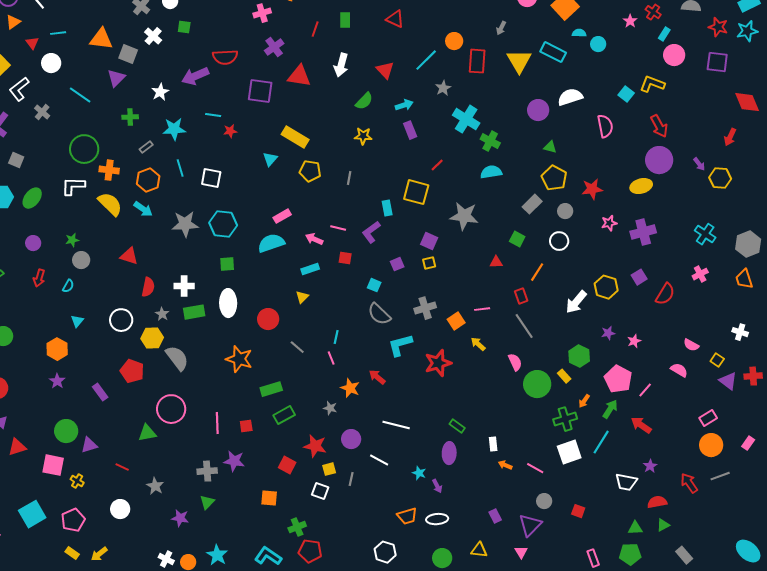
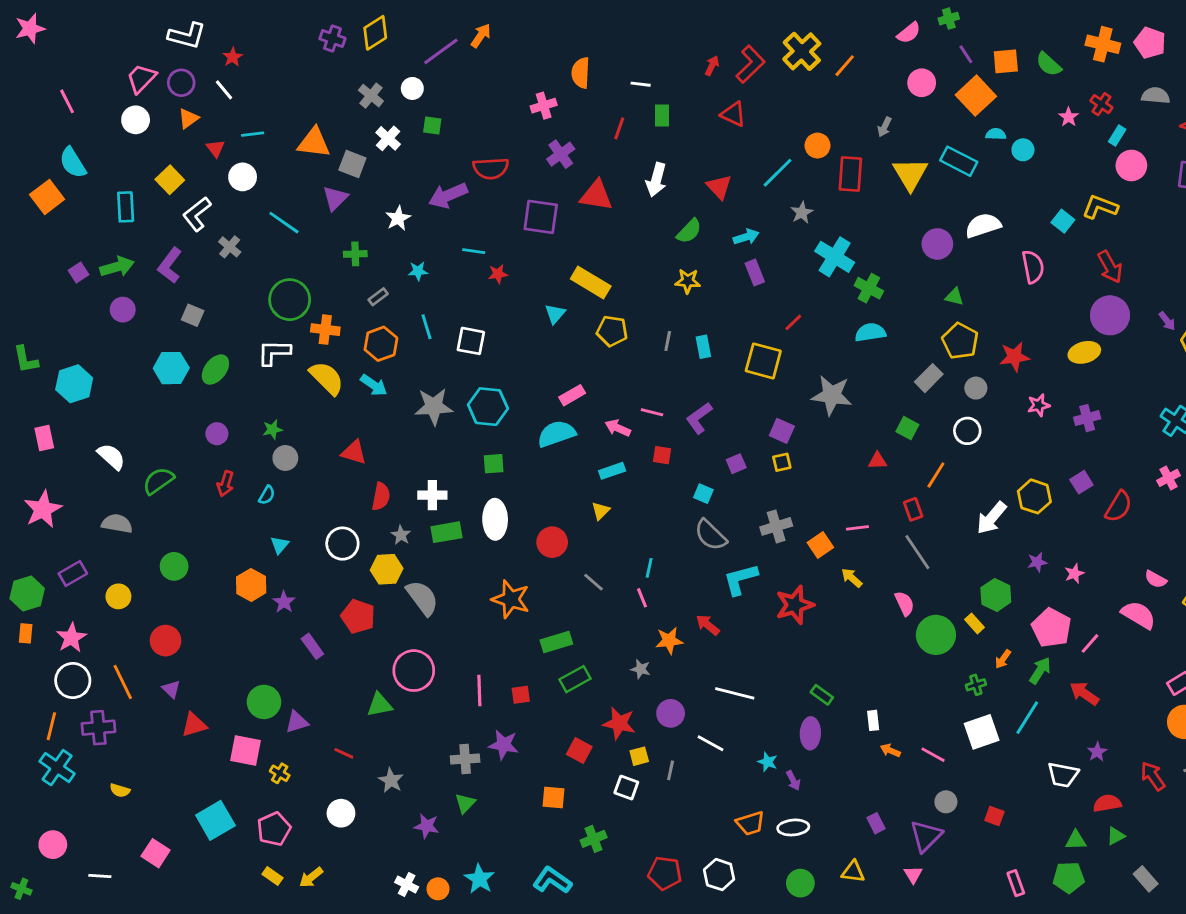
cyan star: (174, 129) -> (418, 271), size x0.6
cyan rectangle: (387, 208) -> (703, 347), moved
purple cross: (643, 232) -> (1087, 418), size x0.7
pink semicircle: (679, 370) -> (1139, 615), size x1.4
purple star: (57, 381) -> (284, 602), moved
orange star: (350, 388) -> (669, 641), turned -30
green cross: (565, 419) -> (976, 685), size x0.6
red pentagon: (310, 551) -> (665, 873), moved

